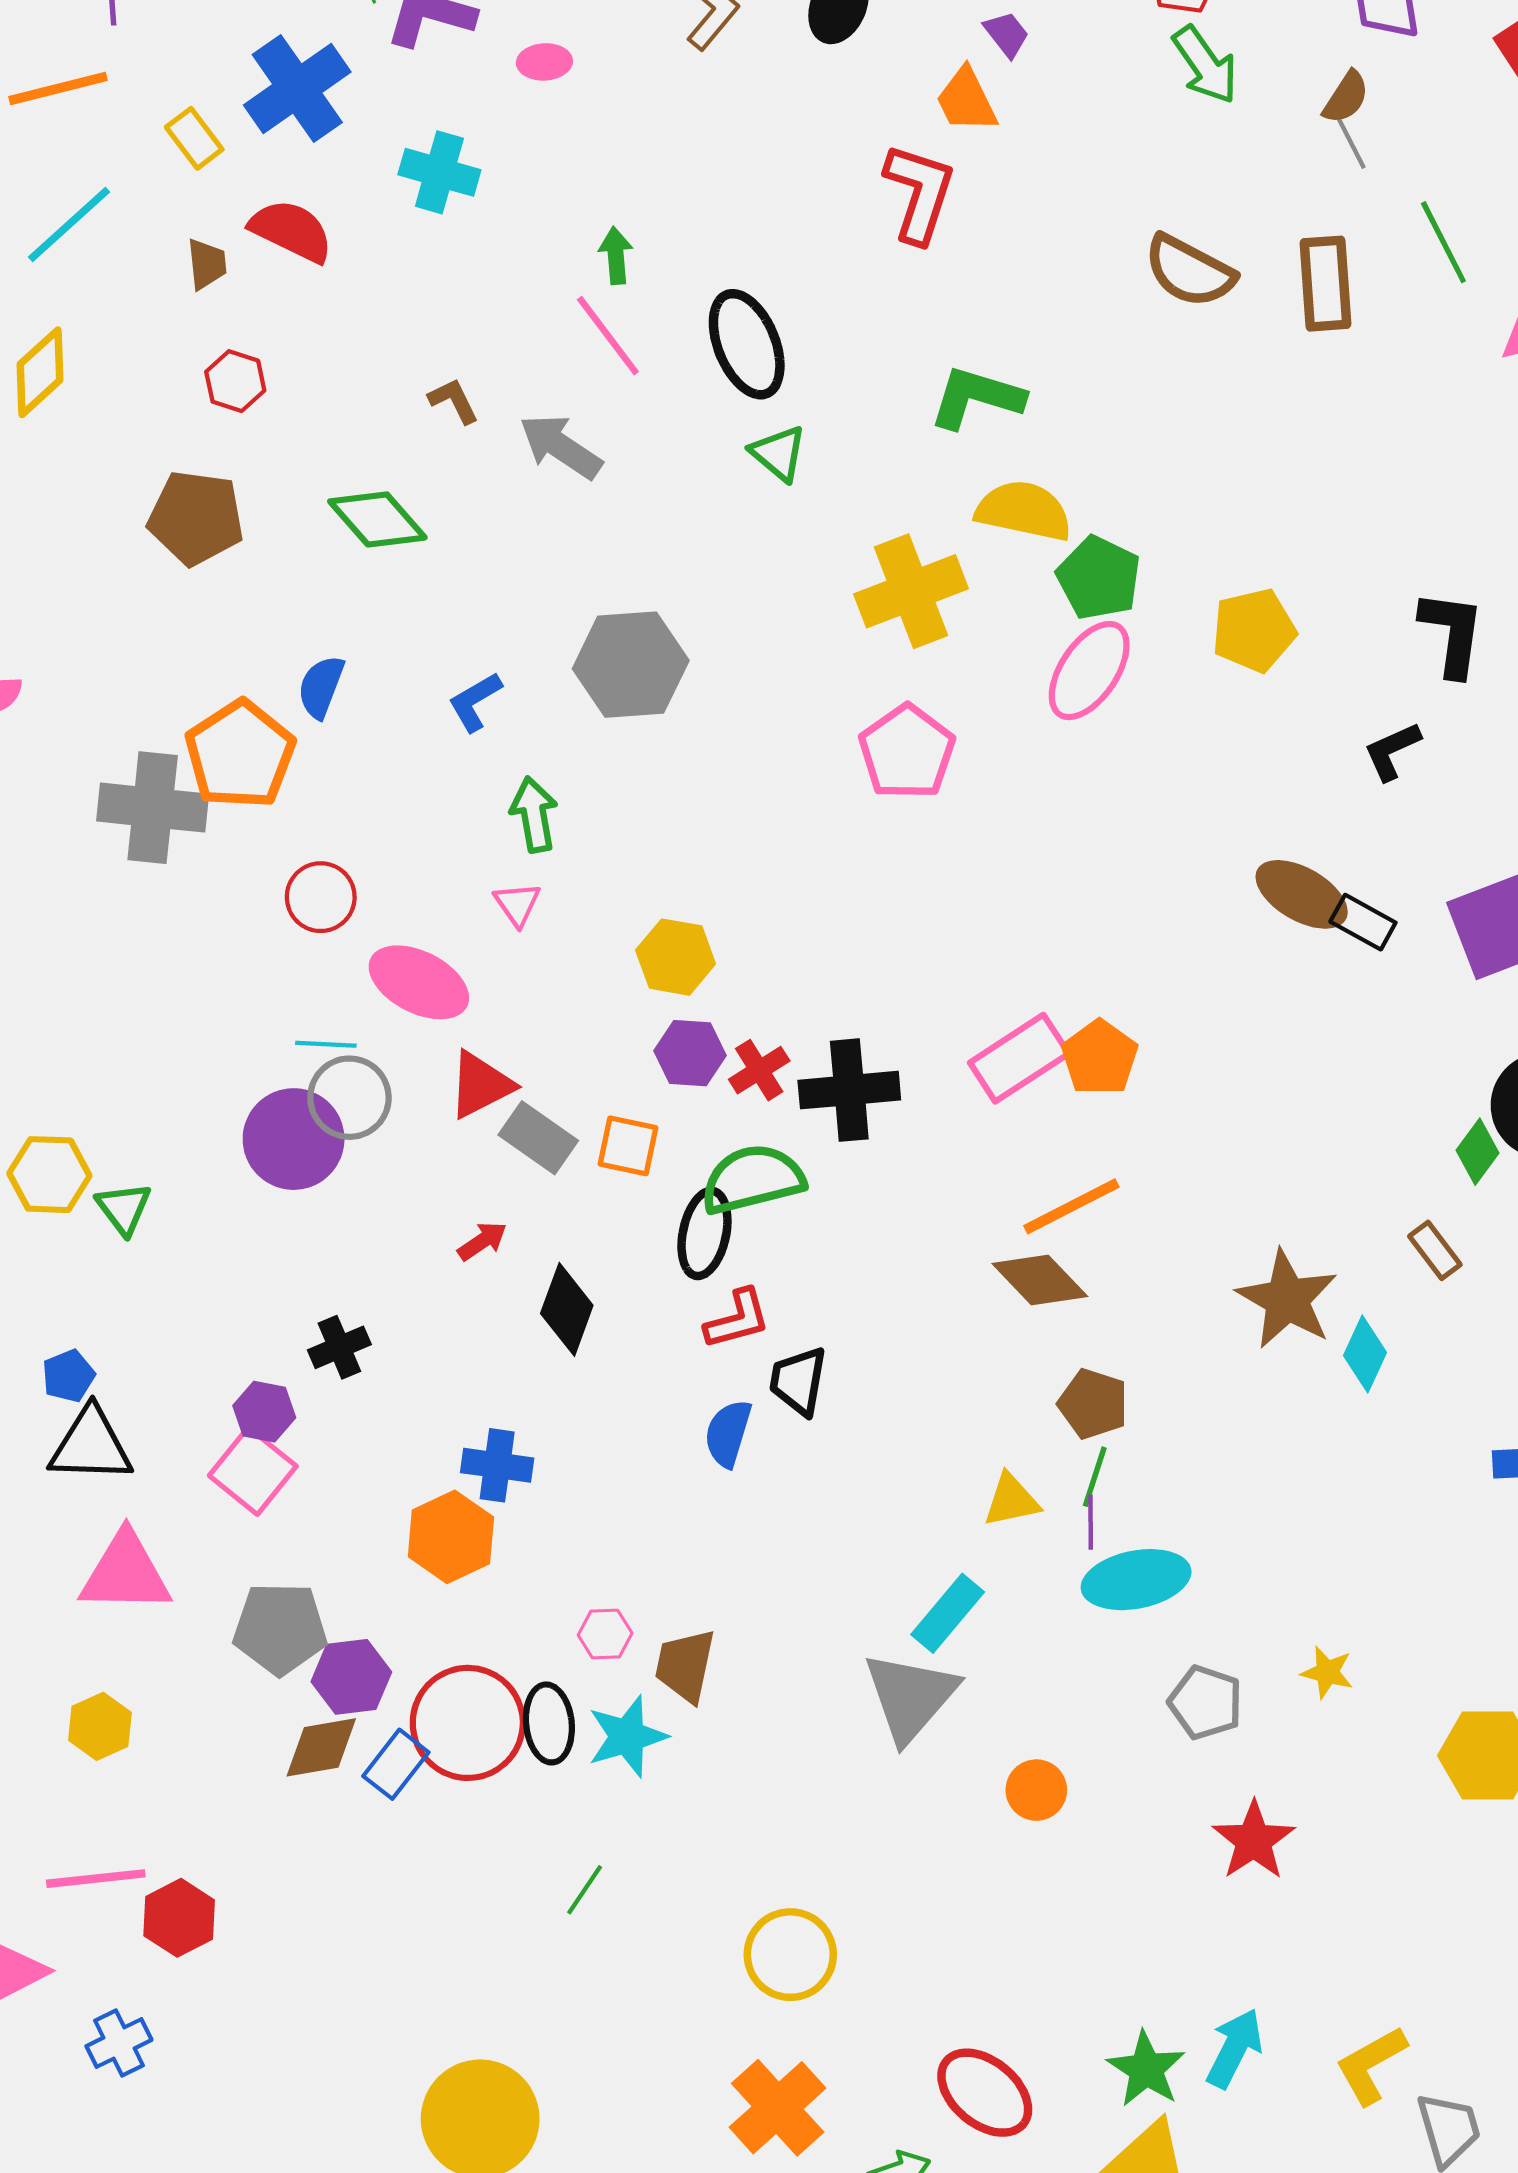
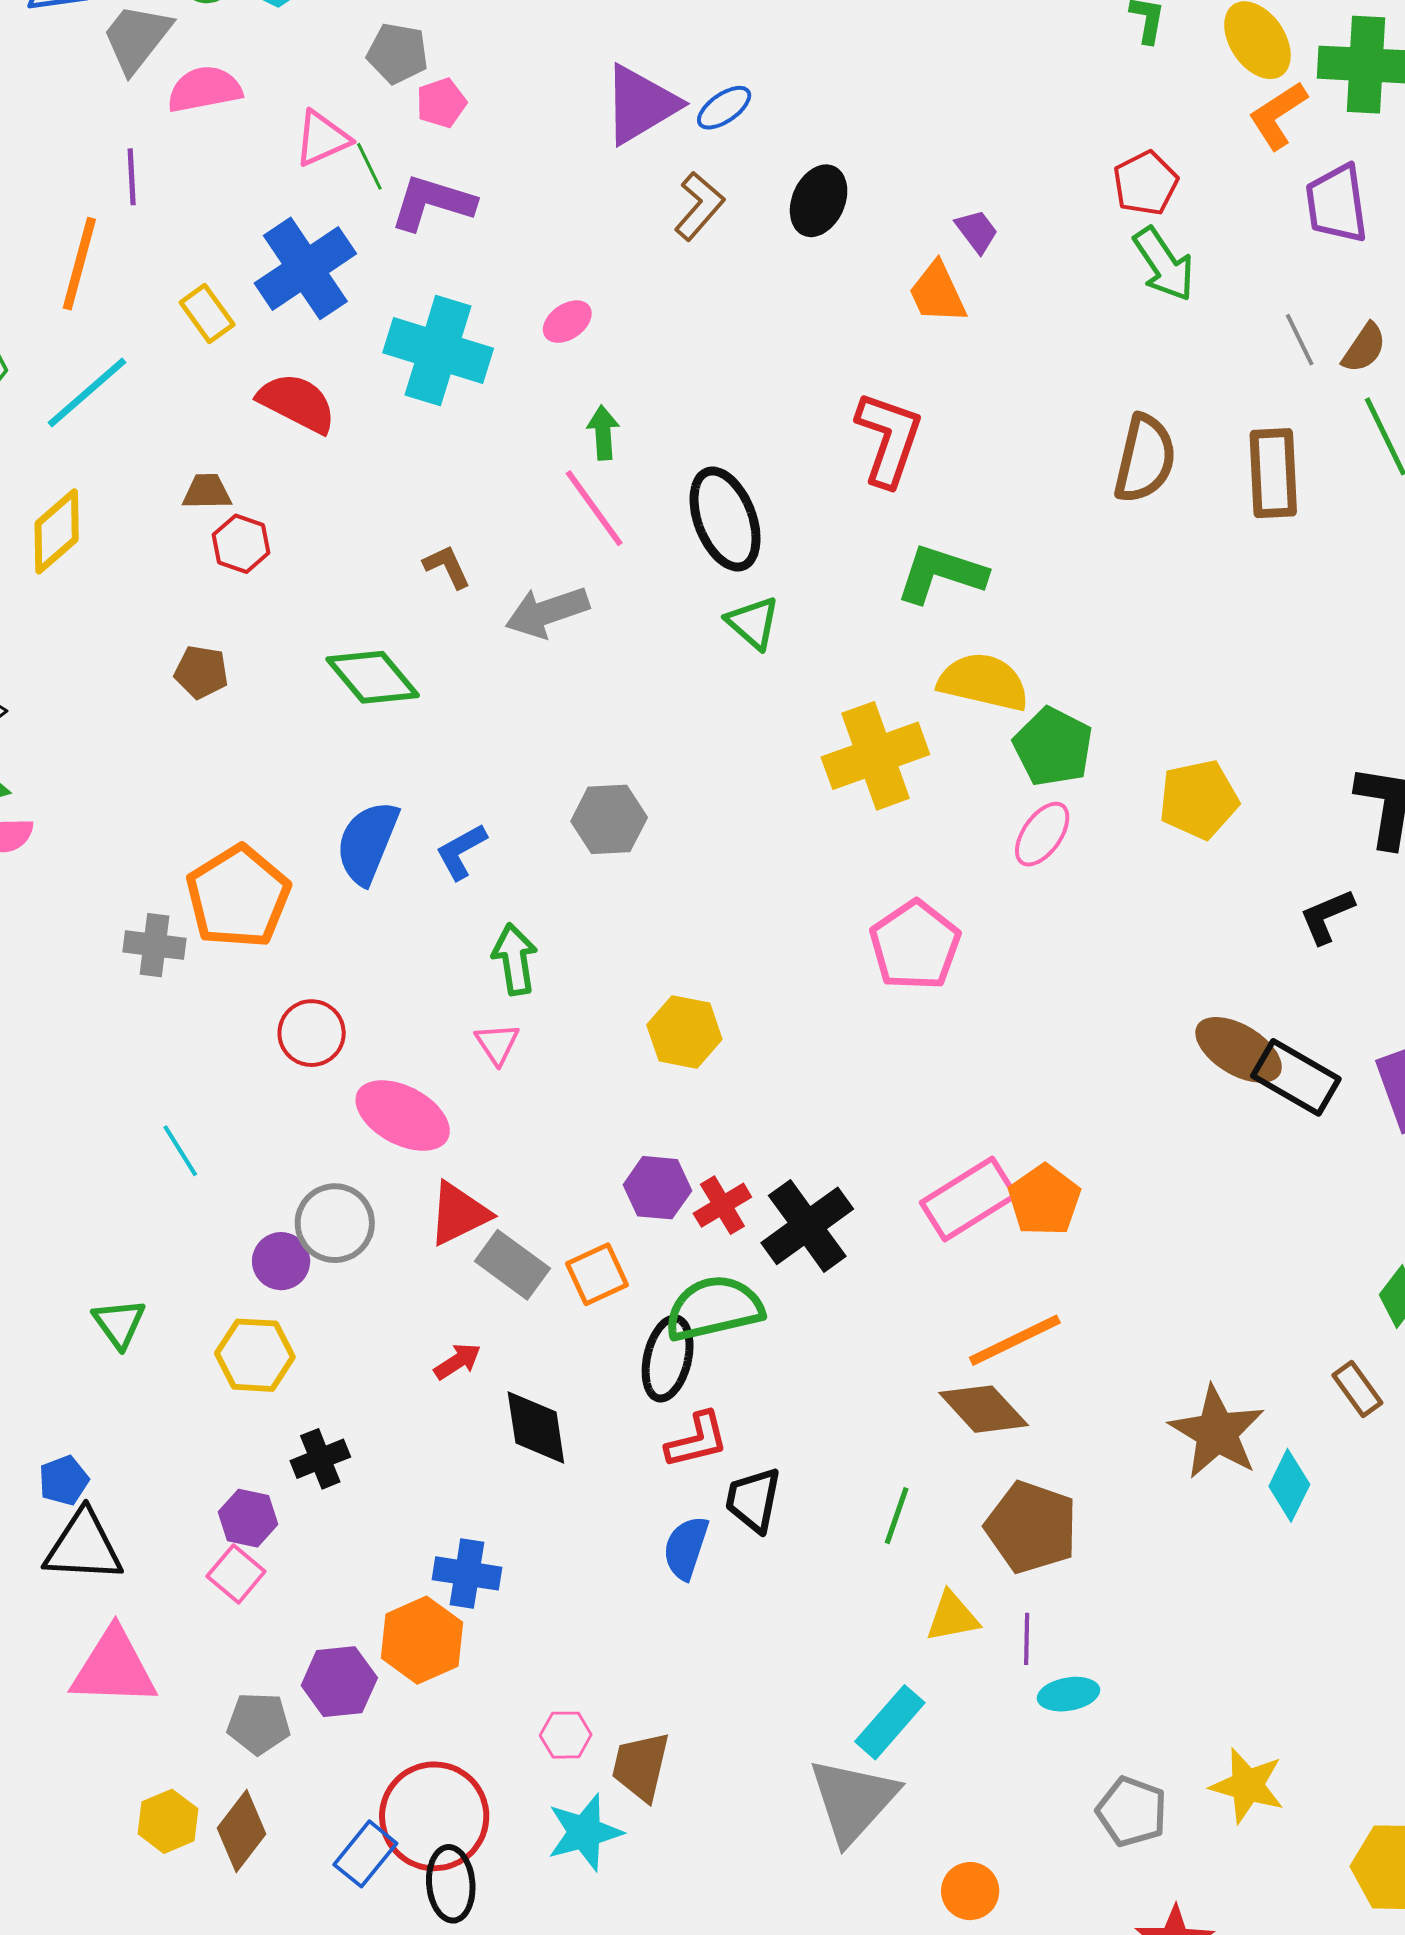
pink ellipse: (544, 62) -> (567, 322), moved, turned -33
orange line: (58, 88) -> (79, 264), turned -62
brown semicircle: (1346, 97) -> (1364, 348), moved
cyan cross: (439, 172) -> (438, 350), size x1.4
red L-shape: (919, 193) -> (889, 439), moved
brown trapezoid: (207, 264) -> (207, 492), moved, turned -86
brown semicircle: (1189, 271) -> (1145, 459), turned -106
gray arrow: (561, 447) -> (547, 612), turned -54
brown pentagon: (196, 518) -> (201, 672), size x0.6
gray hexagon: (631, 665) -> (609, 819), size x0.7
pink ellipse: (1089, 671) -> (1042, 834), size x0.7
blue semicircle: (321, 687) -> (367, 842), moved, size x1.4
pink pentagon: (907, 752) -> (915, 945), moved
gray cross: (153, 808) -> (154, 945), size x0.6
black rectangle: (1363, 922) -> (1296, 1077), size x1.4
yellow hexagon: (676, 957) -> (684, 1032), moved
cyan line: (326, 1044) -> (180, 1151), moved, turned 54
black cross: (849, 1090) -> (807, 1226), turned -32
purple circle: (294, 1139) -> (281, 1261), size x0.6
orange square: (628, 1146) -> (597, 1274), turned -38
yellow hexagon: (49, 1175) -> (255, 1355), moved
black diamond: (567, 1309) -> (536, 1428), turned -30
brown pentagon: (1093, 1404) -> (1031, 1527), size x1.4
pink square: (253, 1471) -> (236, 1574), size x0.7
green line: (1095, 1477) -> (897, 1516), moved
cyan ellipse: (1136, 1580) -> (1069, 1694), size x0.6
gray pentagon: (280, 1629) -> (259, 1723), size x0.7
yellow star: (1327, 1672) -> (1247, 1786), size x1.5
purple hexagon: (351, 1677) -> (339, 1682), moved
black ellipse: (549, 1723) -> (451, 1884), moved
yellow hexagon: (100, 1726) -> (168, 1821), moved
brown diamond: (321, 1747) -> (241, 1831), moved, turned -44

